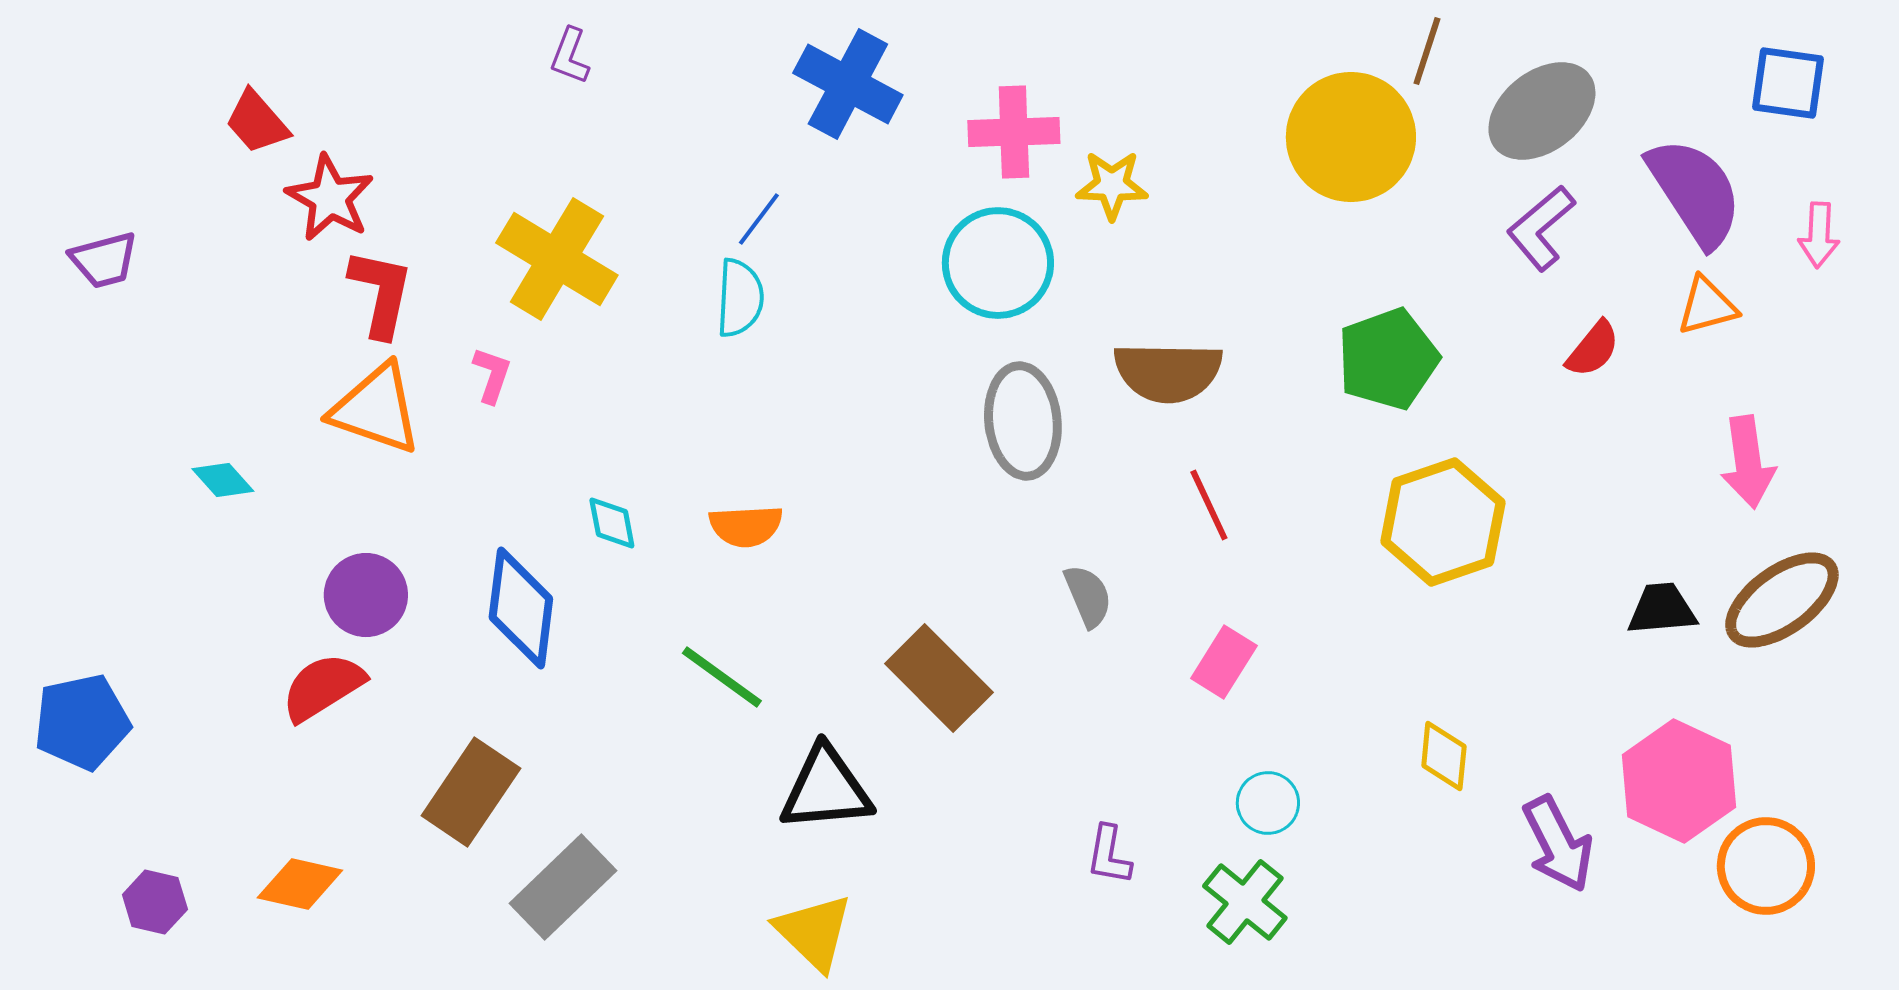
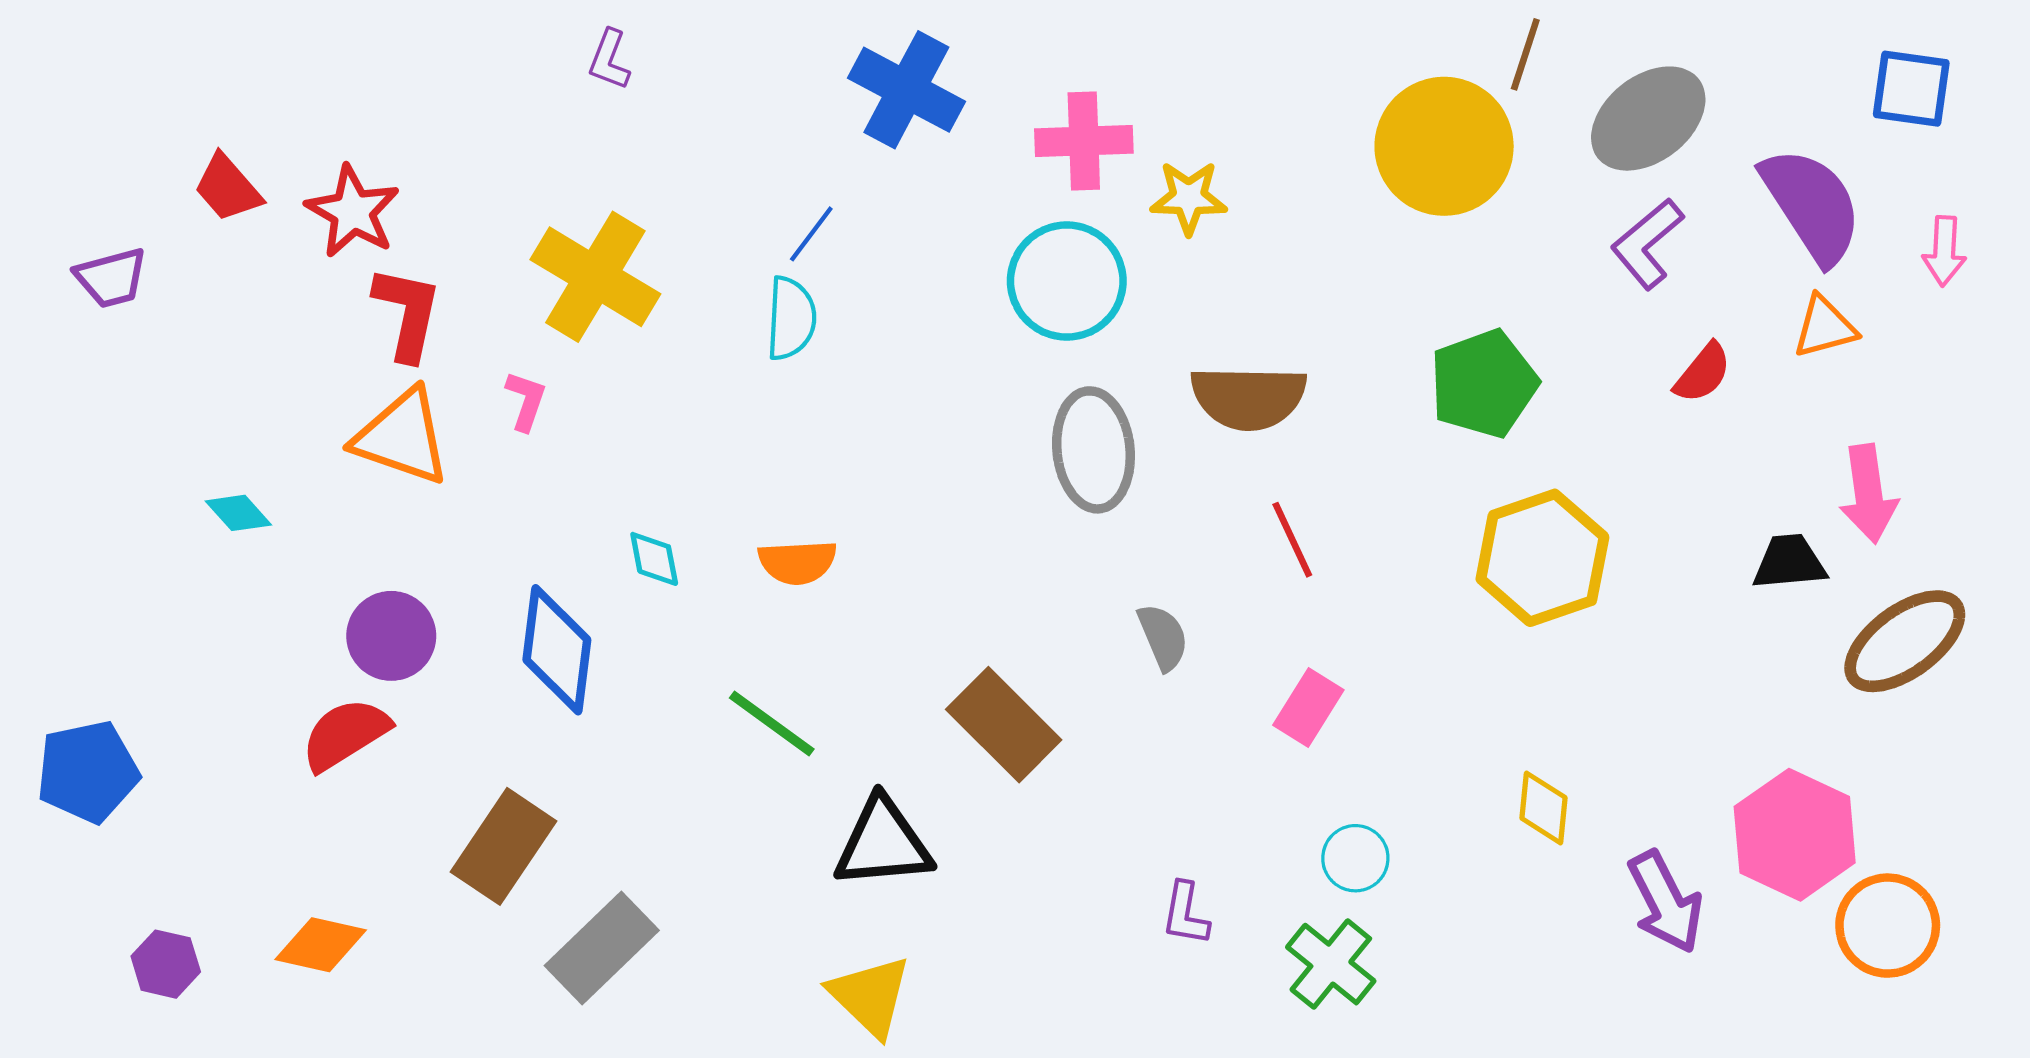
red trapezoid: (257, 122) -> (228, 188), moved
black trapezoid: (1662, 609) -> (1789, 562), moved

